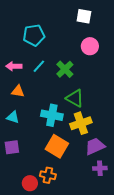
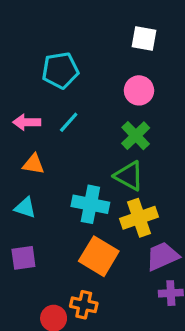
pink circle: (90, 46) -> (139, 90), moved
green cross: (65, 69) -> (136, 136), moved

